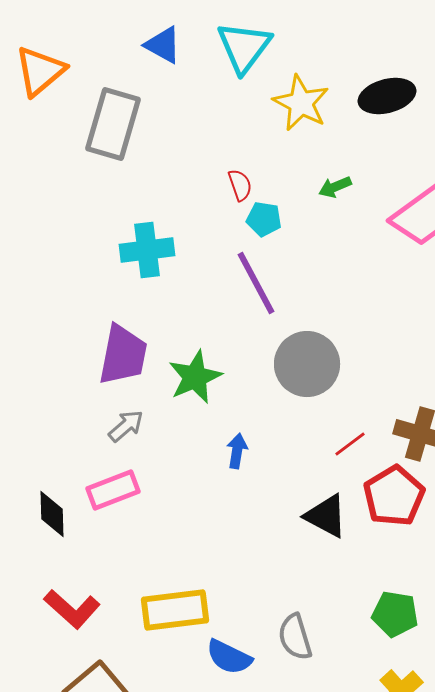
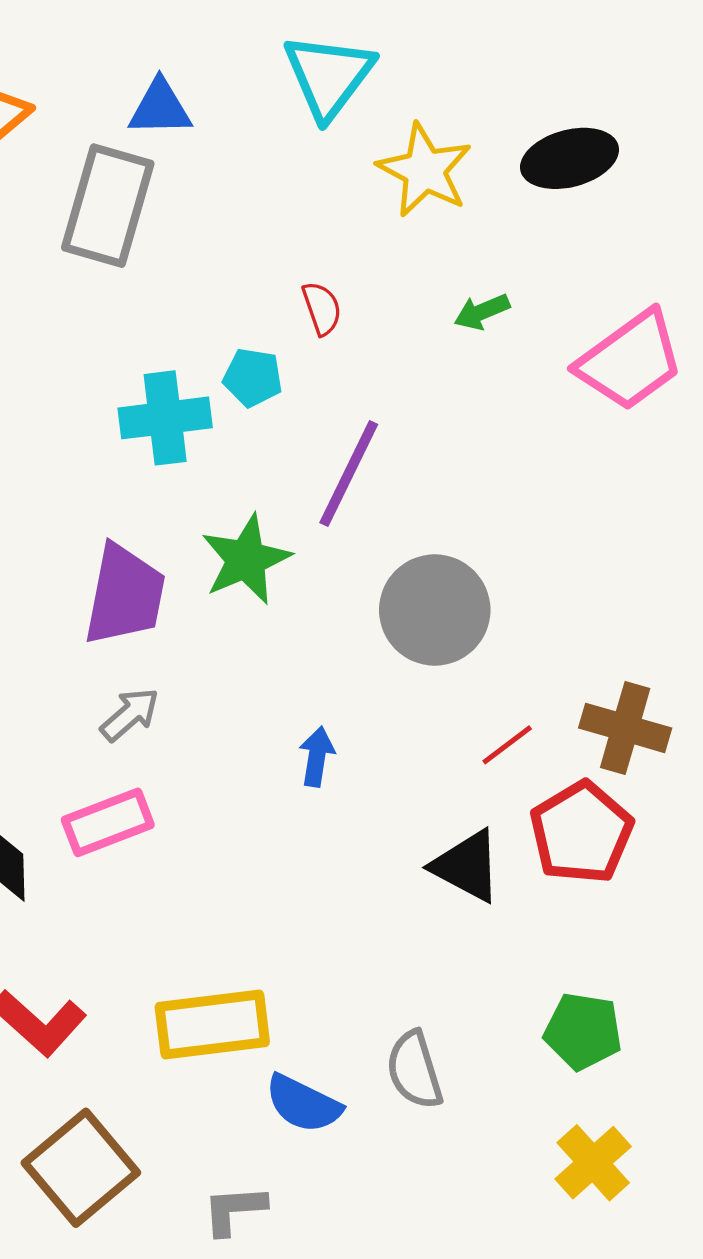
blue triangle: (163, 45) -> (160, 108), moved, turned -30
cyan pentagon: (264, 219) -> (253, 377), moved
purple line: (256, 283) -> (349, 474), turned 54
green star: (195, 377) -> (246, 559), moved

